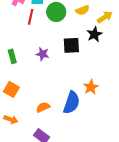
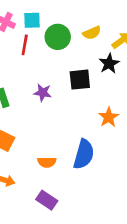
orange star: (91, 87) -> (109, 117), moved
orange semicircle: (43, 107) -> (47, 162), turned -152

